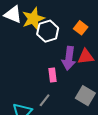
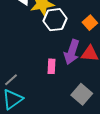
gray line: (45, 100) -> (11, 80), moved

